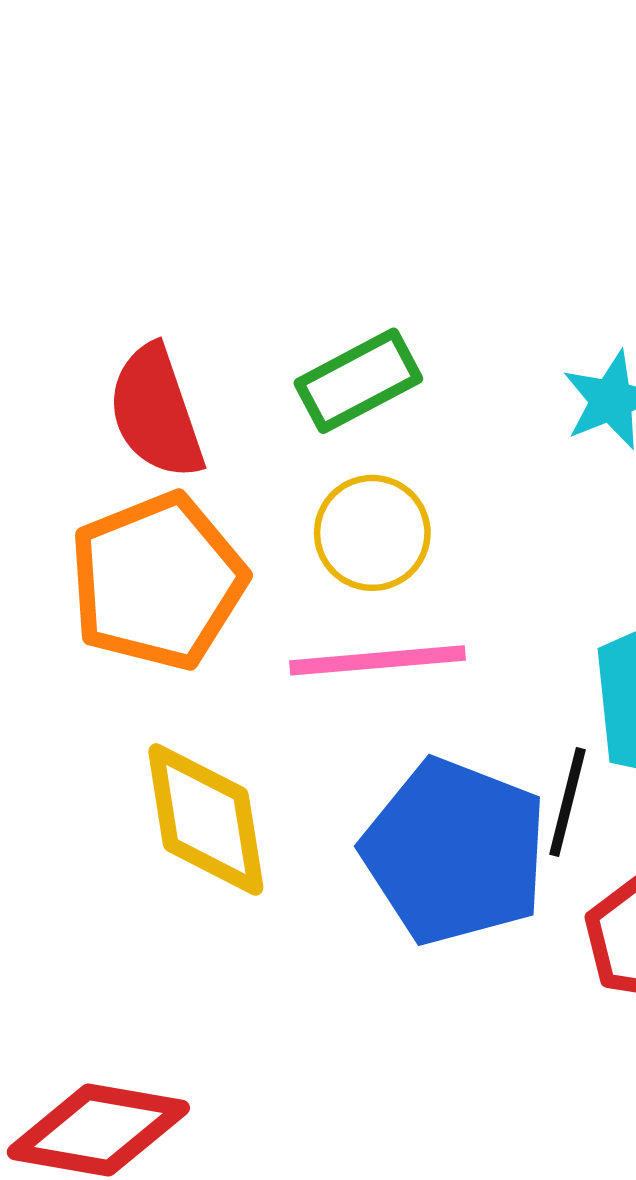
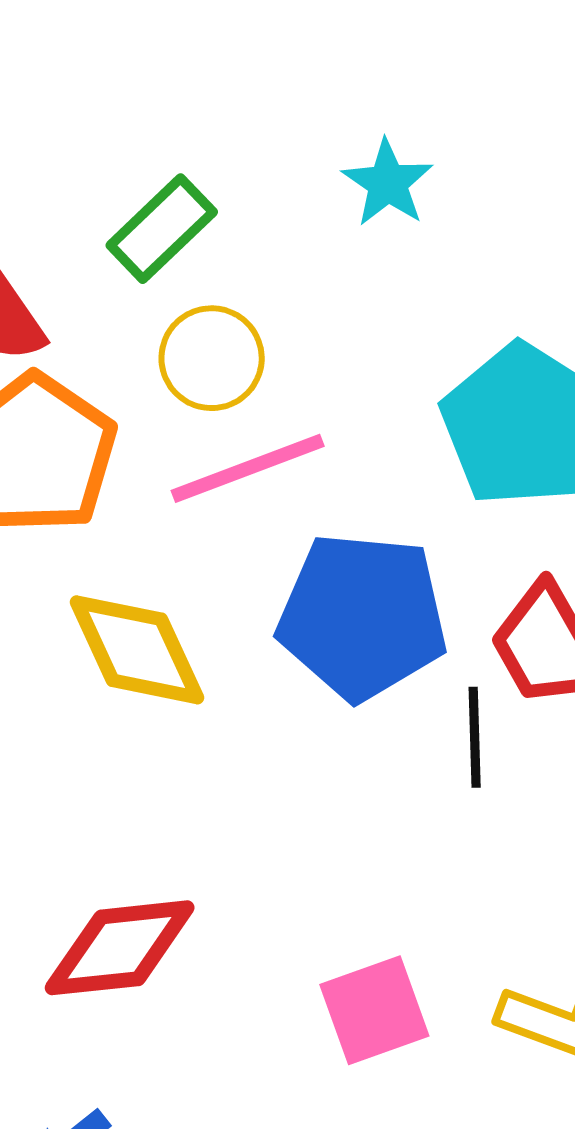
black line: (568, 802) -> (475, 737), moved

